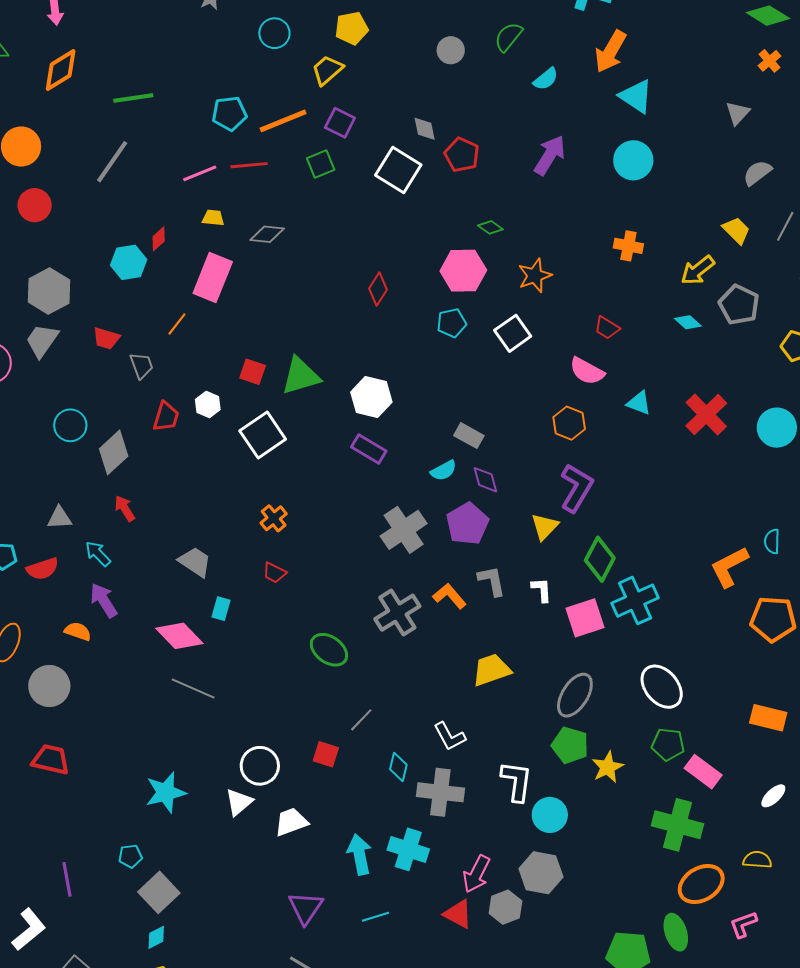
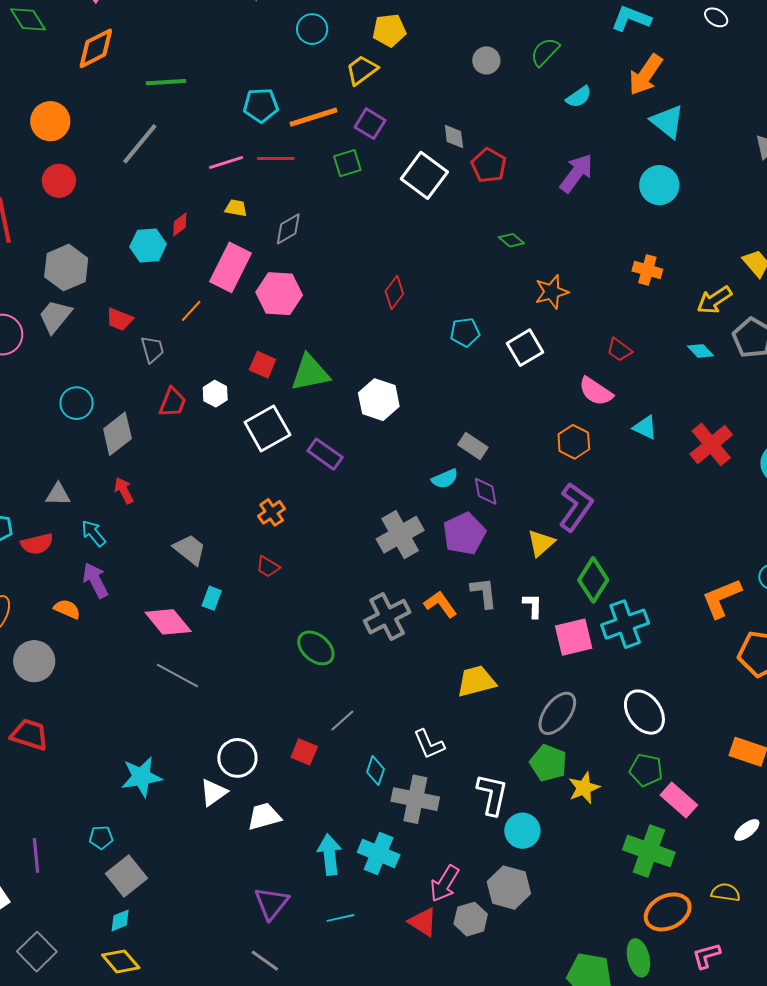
gray diamond: (267, 234) -> (288, 229), turned -40
pink hexagon: (463, 271) -> (279, 294), moved
purple rectangle: (369, 449) -> (325, 454), moved

